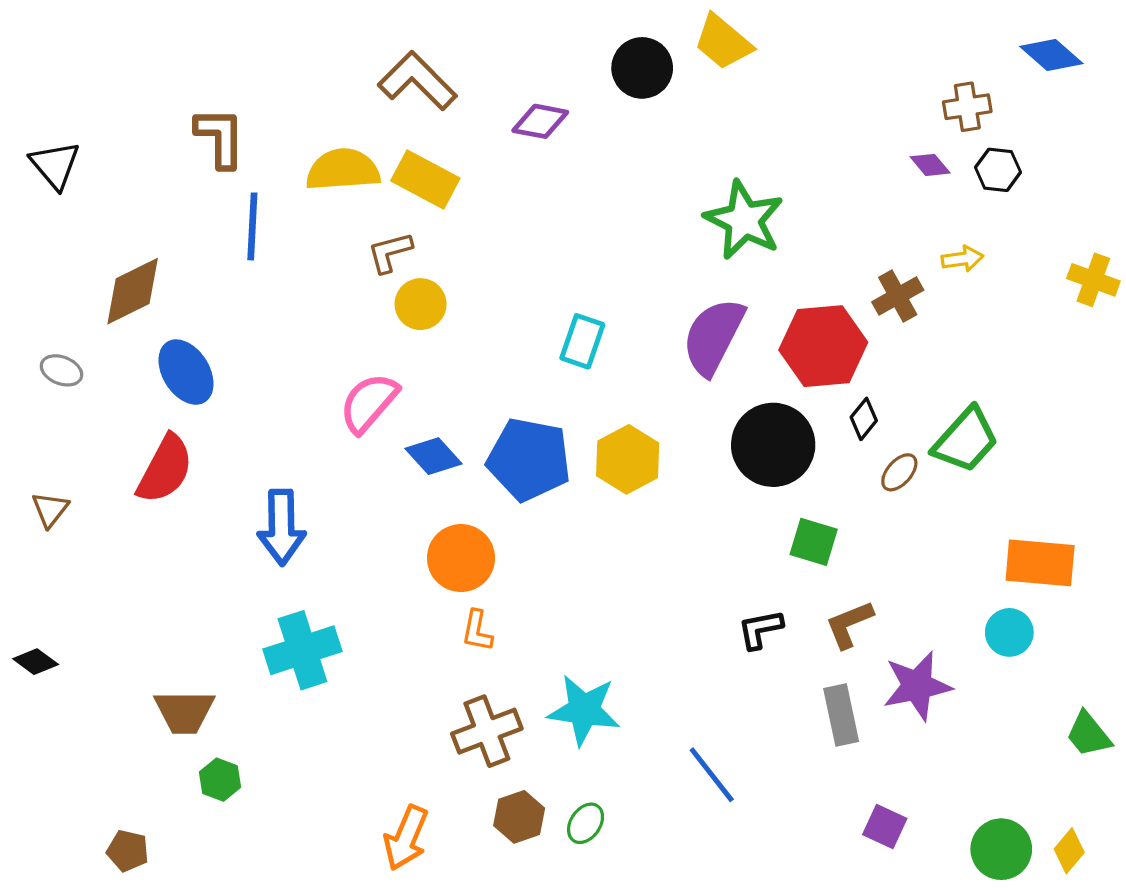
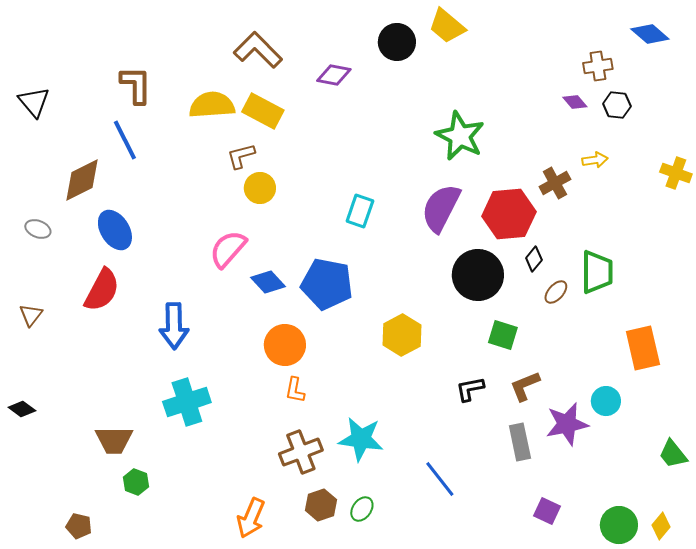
blue line: (252, 226) -> (125, 140), moved, turned -30
green trapezoid: (966, 440) -> (597, 272), turned -42
yellow hexagon: (628, 459) -> (402, 335), moved
orange rectangle: (1040, 563) -> (643, 348), turned 72
cyan circle: (1009, 632) -> (606, 401), moved

